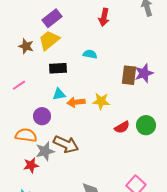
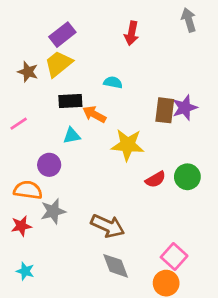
yellow star: (101, 101) -> (128, 145), size x1.4
orange arrow: (76, 102) -> (94, 114), moved, turned 36
brown arrow: (66, 144) -> (108, 226), moved
red star: (31, 165) -> (21, 226), moved

